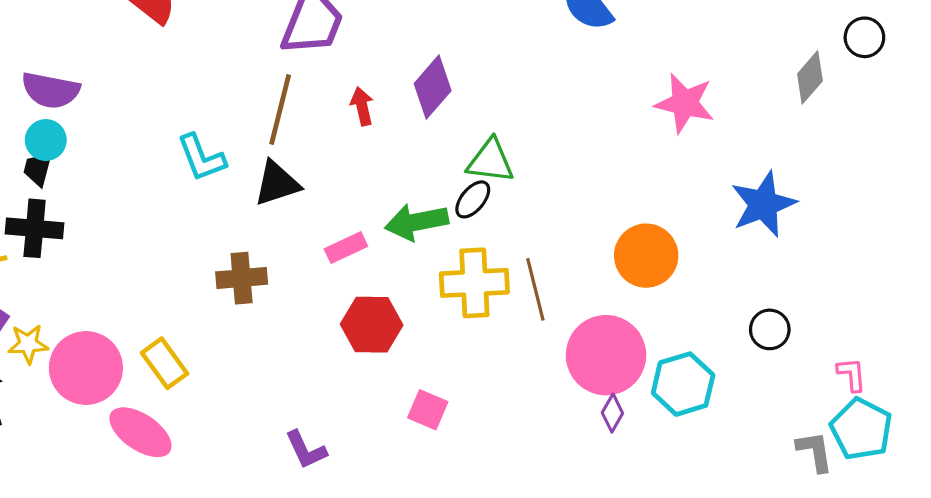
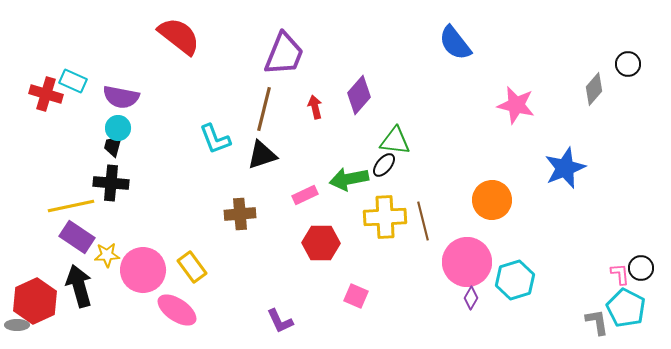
black circle: (770, 329) -> (641, 268), moved

